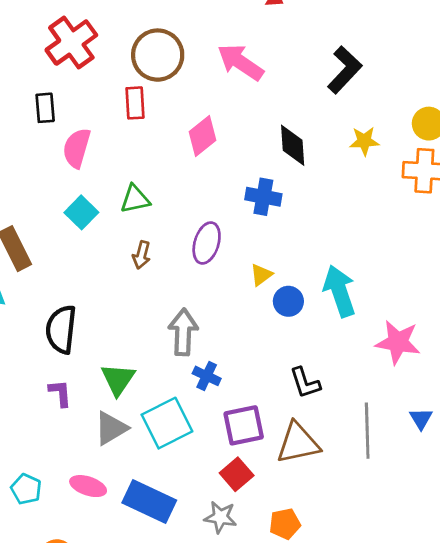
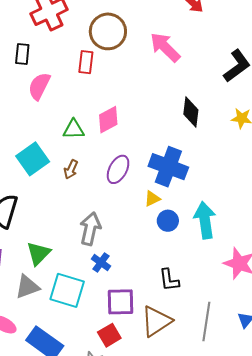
pink diamond: (203, 136) -> (108, 120), moved
blue cross: (263, 197) -> (168, 167), moved, size x1.5
cyan square: (81, 212) -> (33, 159), moved, size x1.4
cyan square: (167, 423) -> (67, 290), turned 33
brown triangle: (298, 443) -> (156, 321), turned -32

